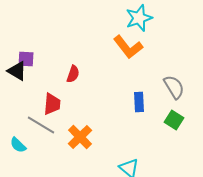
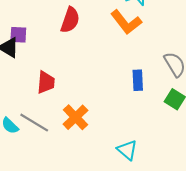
red semicircle: (73, 74) -> (70, 20), moved, size x1.4
gray line: (41, 125) -> (34, 123), moved

